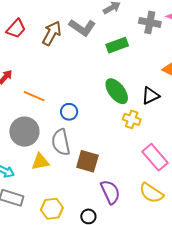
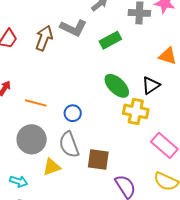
yellow cross: (132, 119) -> (136, 111), size x1.4

